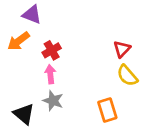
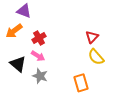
pink arrow: (50, 74) -> (38, 56), turned 128
black triangle: (24, 114) -> (18, 64), moved

